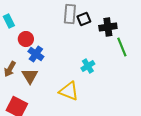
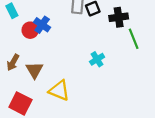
blue cross: (36, 54) -> (42, 25), moved
yellow triangle: (69, 91) -> (59, 91), moved

